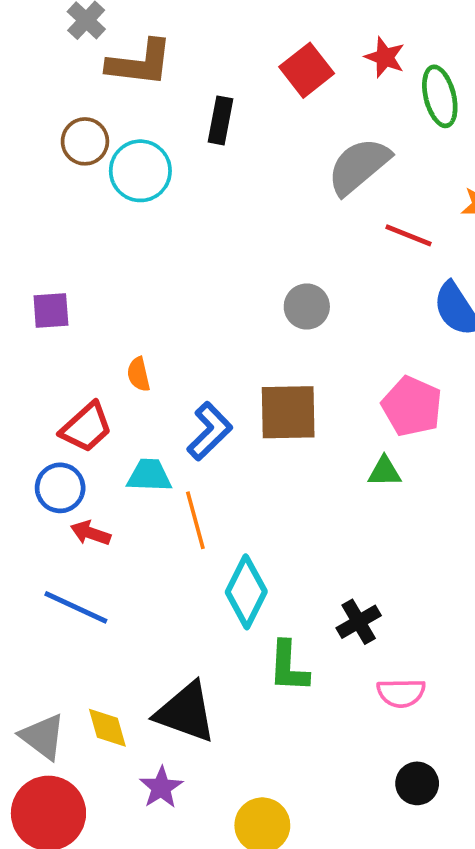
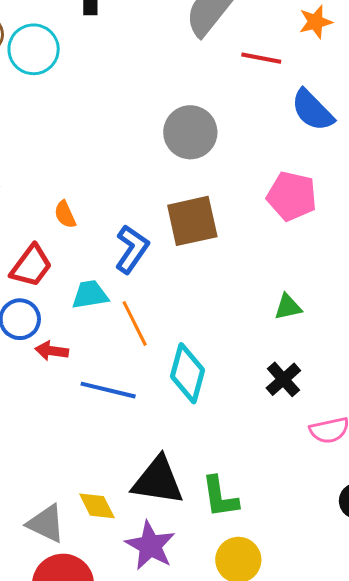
gray circle: (307, 307) -> (190, 132), size x1.4
green triangle: (384, 472) -> (288, 307), moved
blue line: (76, 607) -> (108, 390), moved
green L-shape: (289, 667) -> (220, 497), moved
purple star: (161, 787) -> (150, 546), size x1.4

